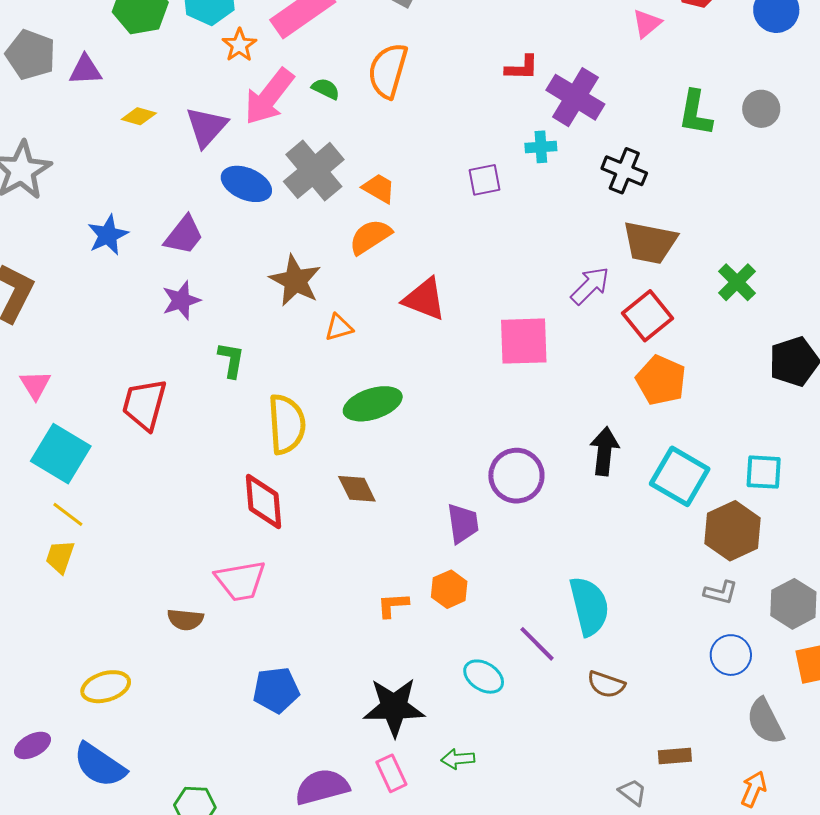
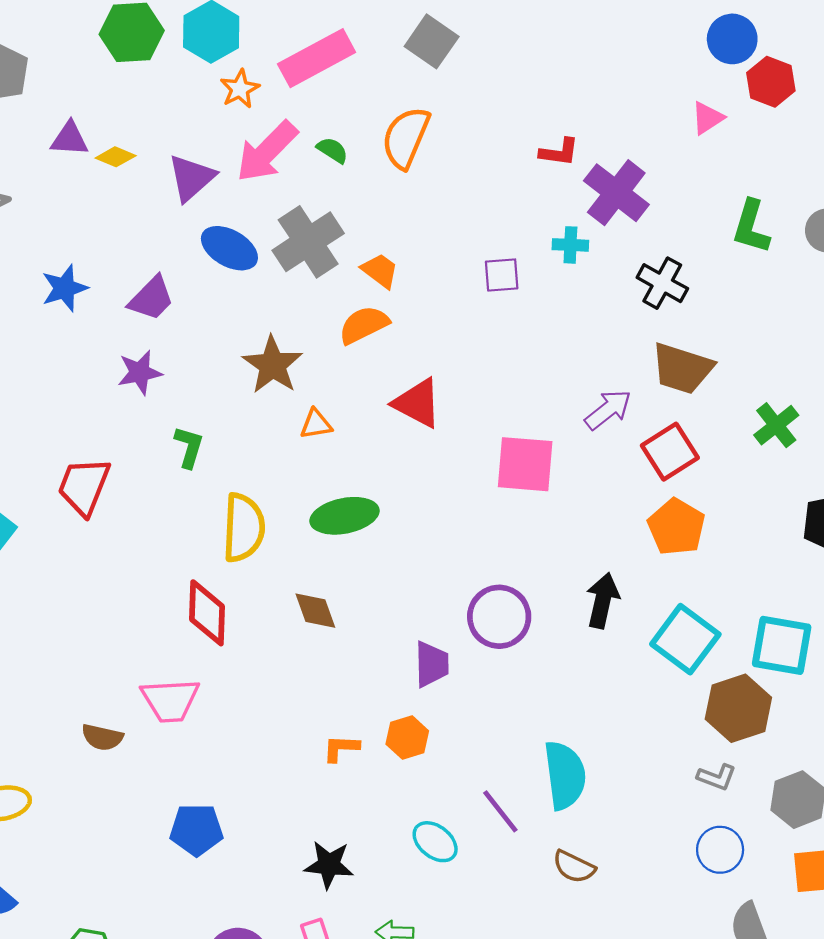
purple triangle: (85, 70) -> (70, 139), moved
cyan square: (764, 472) -> (782, 645), size x1.4
black star: (394, 707) -> (329, 865), size x0.7

